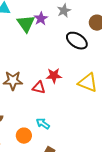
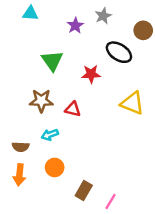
green triangle: (26, 24) -> (52, 61), moved
red star: (54, 76) -> (91, 74), moved
cyan arrow: (43, 124) -> (50, 135), moved, turned -56

